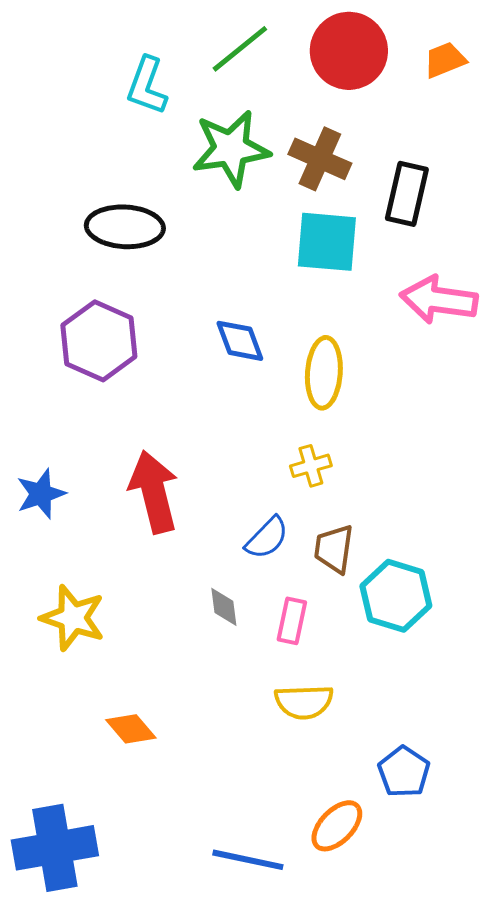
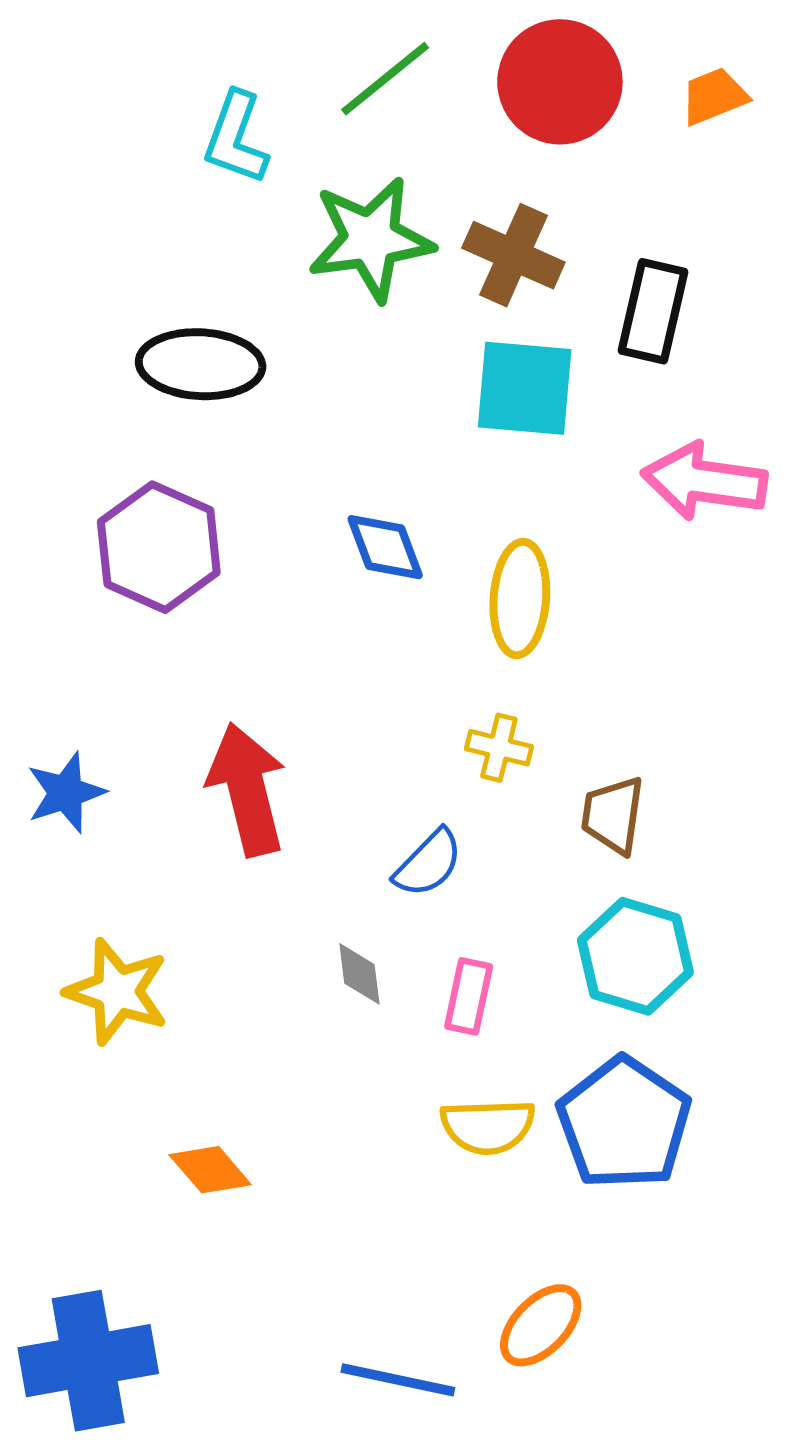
yellow cross: (311, 466) -> (499, 748), turned 30
brown trapezoid: (334, 549) -> (613, 815), moved
blue pentagon: (404, 772) -> (624, 1123), moved, size x1.6

